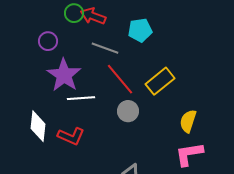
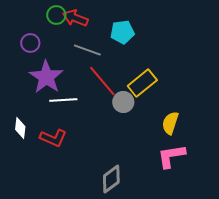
gray circle: (128, 111) -> (123, 102), moved
white diamond: (38, 126) -> (20, 128), size x0.7

